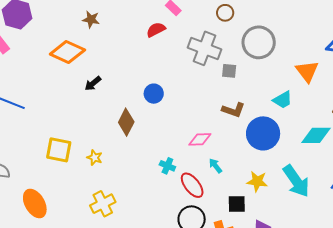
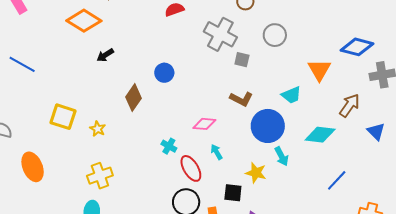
gray circle: (259, 42) -> (275, 35), size x0.7
cyan arrow: (296, 181) -> (282, 156), moved, size x0.6

